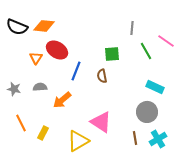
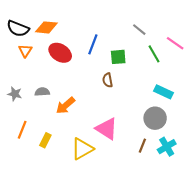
gray line: (132, 28) -> (139, 30), turned -56
orange triangle: (36, 58) -> (25, 51), moved
blue line: (76, 71) -> (93, 44), moved
orange line: (21, 123) -> (22, 130), turned 48
brown line: (135, 138) -> (142, 146), turned 32

